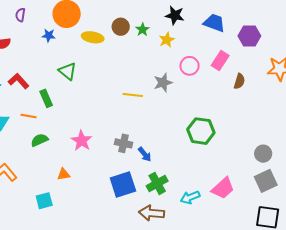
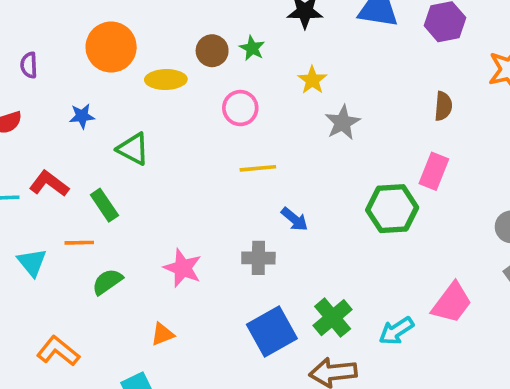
blue star: (49, 35) -> (82, 116), moved
yellow star: (167, 40) -> (312, 80), moved
pink rectangle: (220, 60) -> (434, 171), moved
pink circle: (190, 66) -> (240, 108), moved
gray star: (163, 83) -> (343, 123), moved
blue arrow: (145, 154) -> (294, 219), moved

